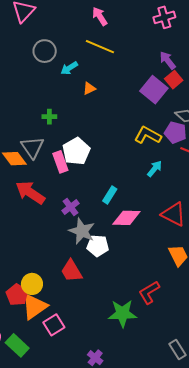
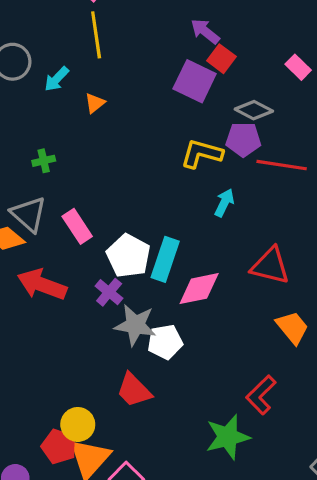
yellow line: (100, 47) -> (96, 35), turned 72
white pentagon: (76, 151) -> (128, 256), moved
cyan rectangle: (110, 195) -> (165, 259), size x1.5

